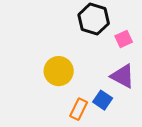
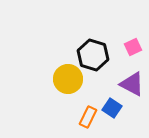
black hexagon: (94, 19) -> (93, 55), moved

